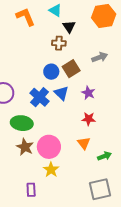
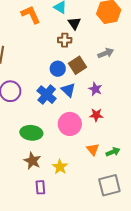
green ellipse: (22, 123) -> (31, 133), moved
orange triangle: (84, 143) -> (93, 149), moved
brown star: (25, 147) -> (32, 161), moved
pink circle: (49, 147) -> (70, 124), moved

